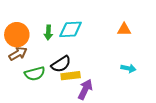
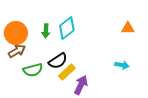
cyan diamond: (71, 29) -> (67, 28), turned -35
orange triangle: (124, 29) -> (128, 28), moved
yellow rectangle: (71, 76) -> (67, 72), turned -36

